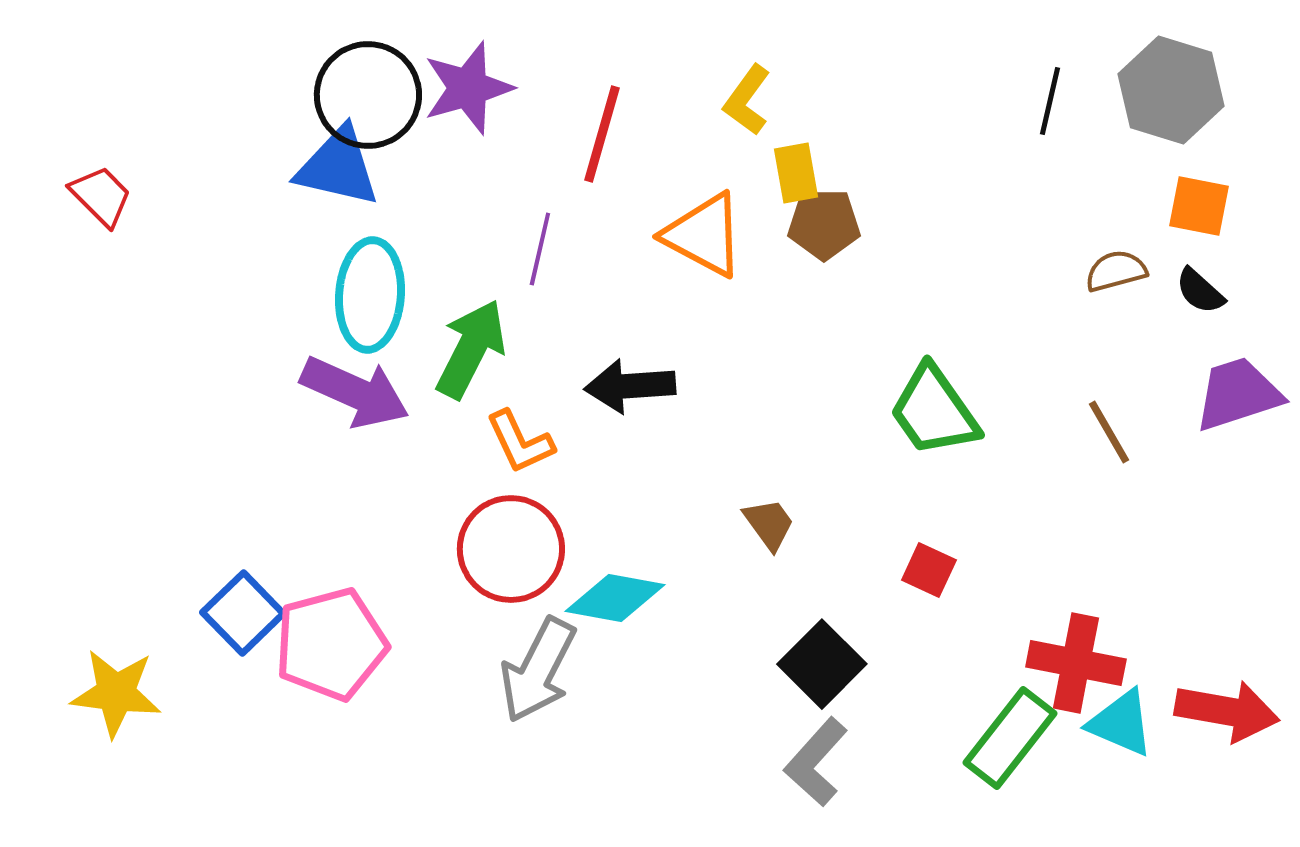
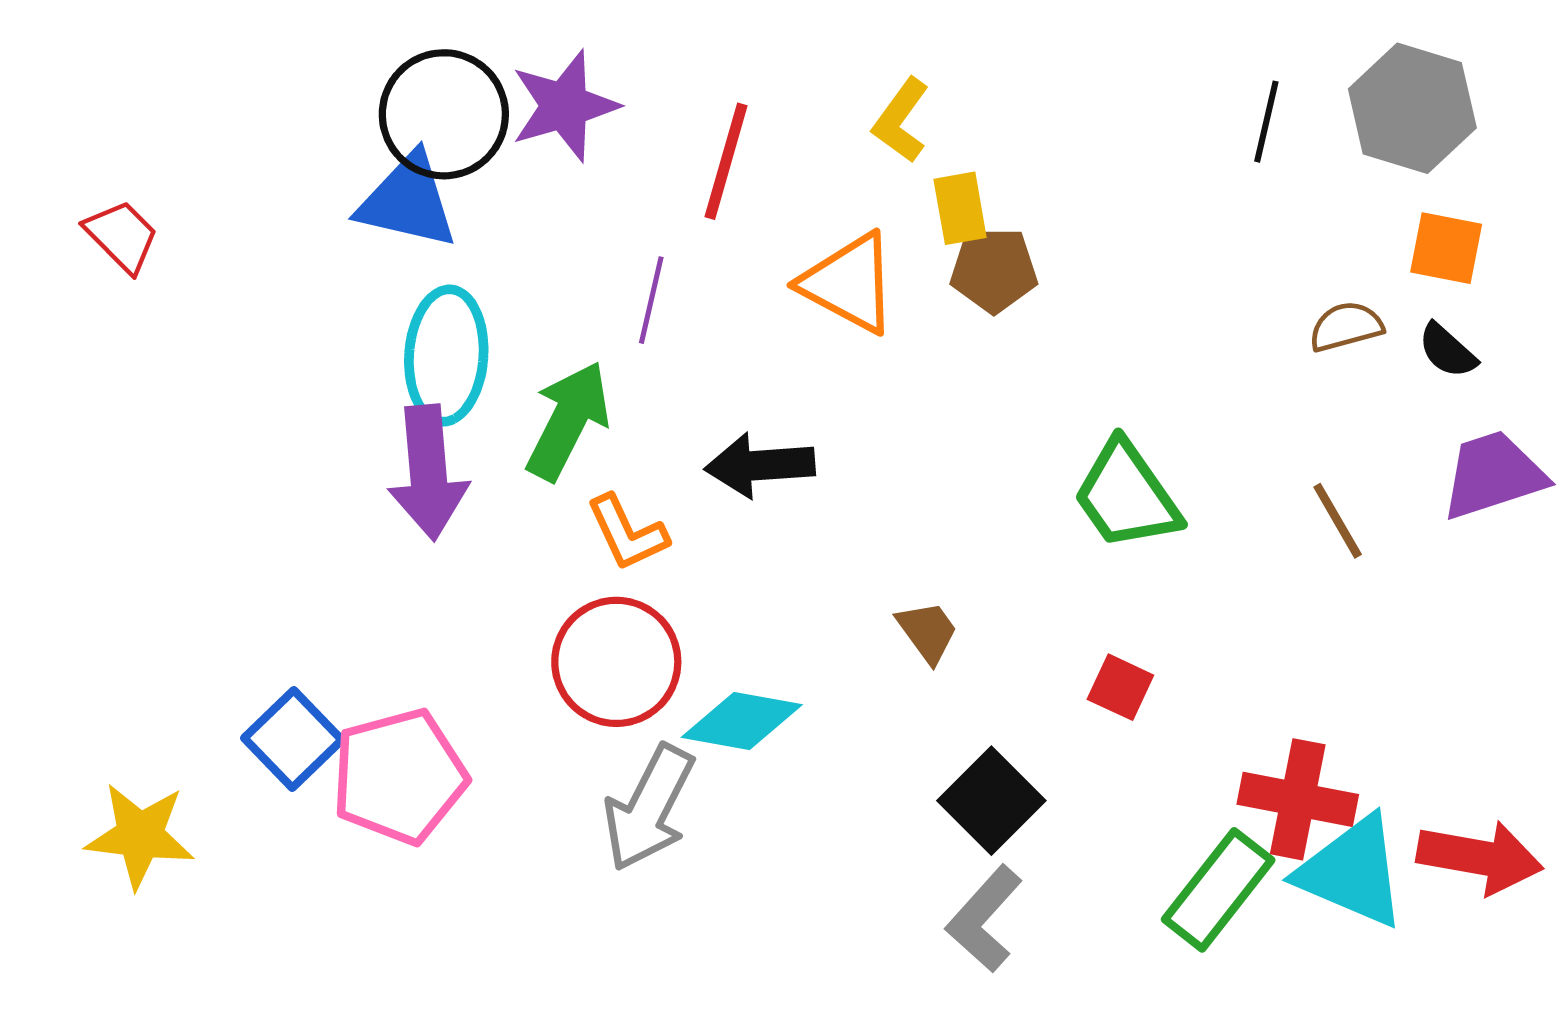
purple arrow: (355, 392) -> (428, 473), turned 61
cyan triangle: (1121, 723) -> (1352, 872), size x1.4

